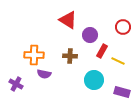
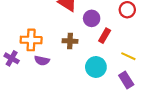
yellow line: (118, 61) -> (128, 56), moved
purple cross: (16, 84) -> (12, 58), moved
purple rectangle: (122, 92) -> (126, 80), turned 42

